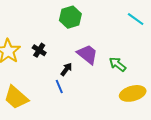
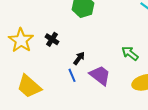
purple trapezoid: (87, 54) -> (100, 75), moved

